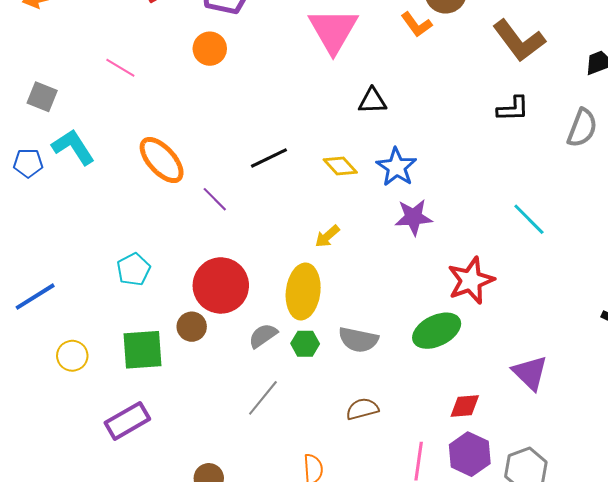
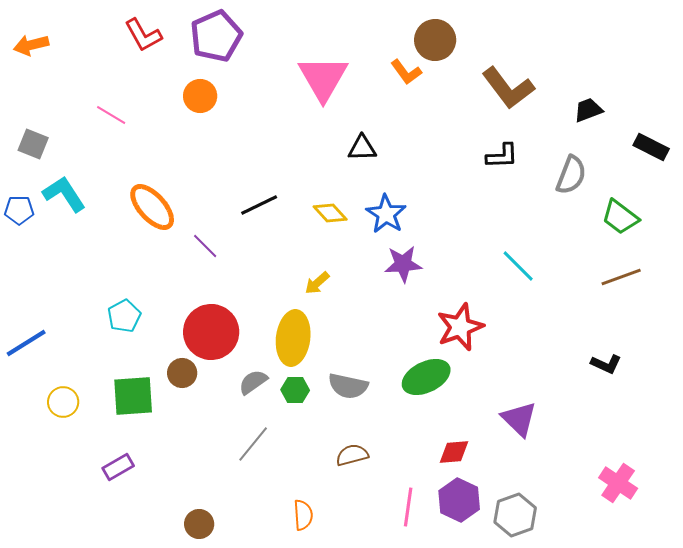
purple rectangle: (127, 421) -> (118, 467), size x0.7

